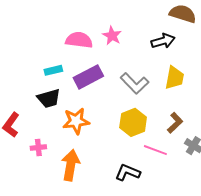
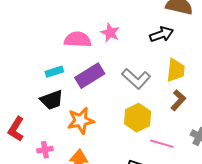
brown L-shape: (175, 123) -> (178, 100), moved

